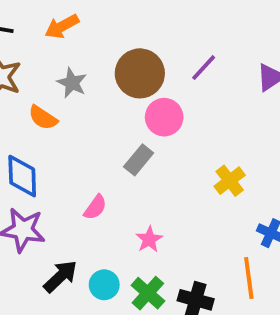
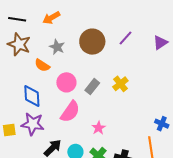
pink circle: (164, 117) -> (66, 82), moved
yellow cross: (230, 181) -> (120, 84), moved
pink semicircle: (95, 207) -> (70, 112), size x1.6

